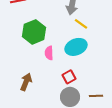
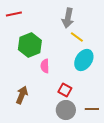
cyan ellipse: (76, 47) -> (84, 60), moved, turned -35
red square: (69, 77) -> (65, 90), turned -32

